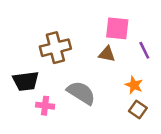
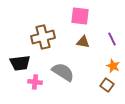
pink square: (117, 28) -> (80, 16), moved
orange star: (134, 85) -> (113, 66), moved

